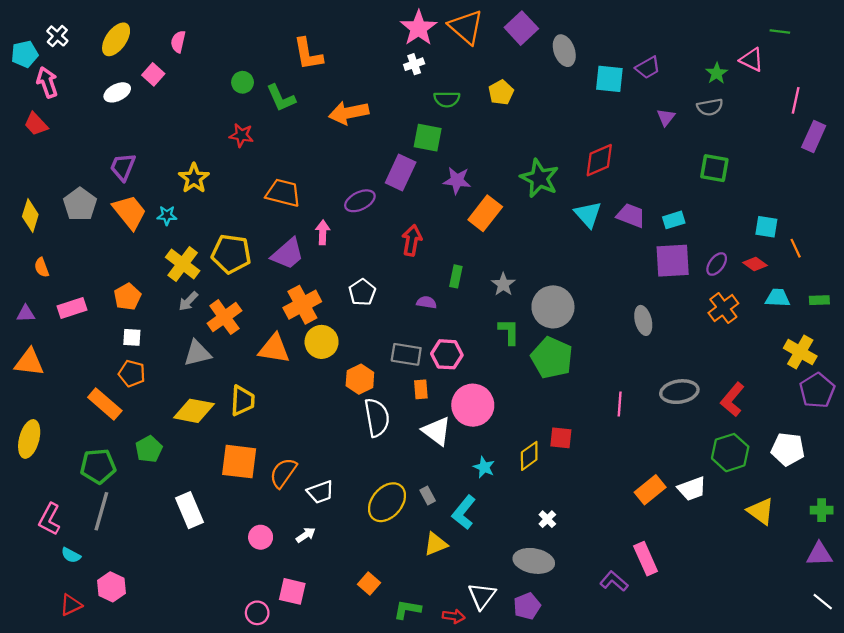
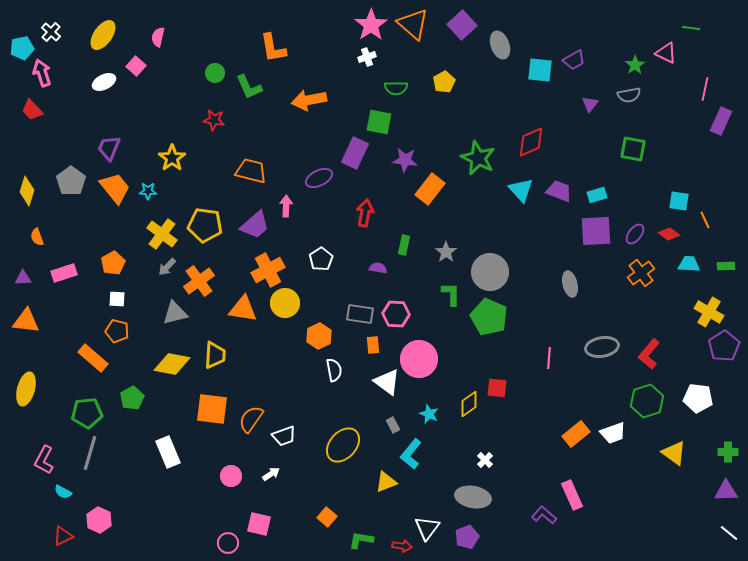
white semicircle: (377, 418) -> (334, 370), size x0.7
gray rectangle: (428, 495) -> (393, 425), moved

